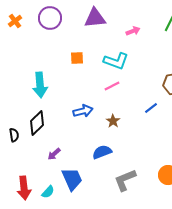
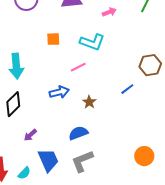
pink line: (112, 86) -> (78, 67), moved
gray L-shape: (125, 180) -> (82, 161), moved

